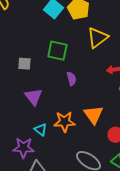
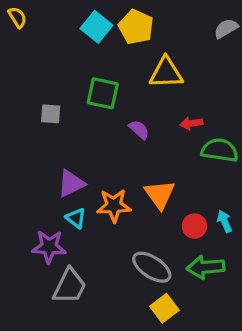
yellow triangle: (97, 38) -> (166, 73), turned 35
purple semicircle: (71, 79) -> (139, 130), moved, turned -32
purple triangle: (33, 97) -> (71, 183), moved, turned 42

